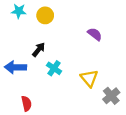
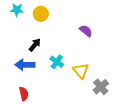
blue arrow: (15, 67) -> (25, 65), moved
cyan cross: (54, 68) -> (57, 62), moved

